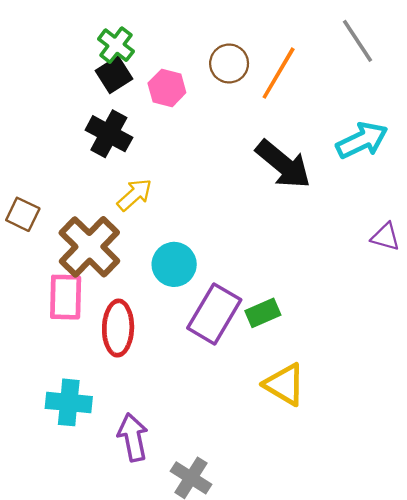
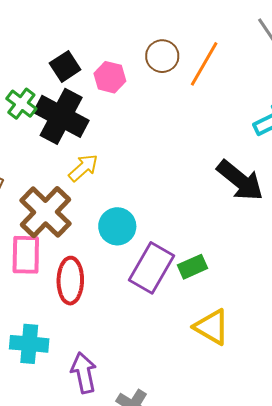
green cross: (116, 45) -> (21, 104), moved
black cross: (109, 134) -> (61, 116), size x1.4
black arrow: (283, 164) -> (240, 180), moved

